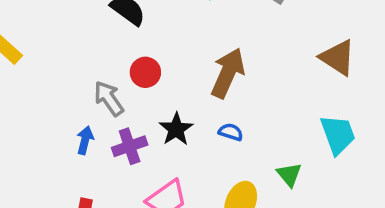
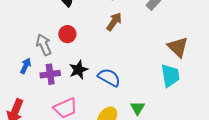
brown arrow: (228, 73) -> (114, 22), moved, size x0.7
blue semicircle: (231, 132) -> (109, 77), size x1.6
cyan trapezoid: (338, 134) -> (170, 76), moved

